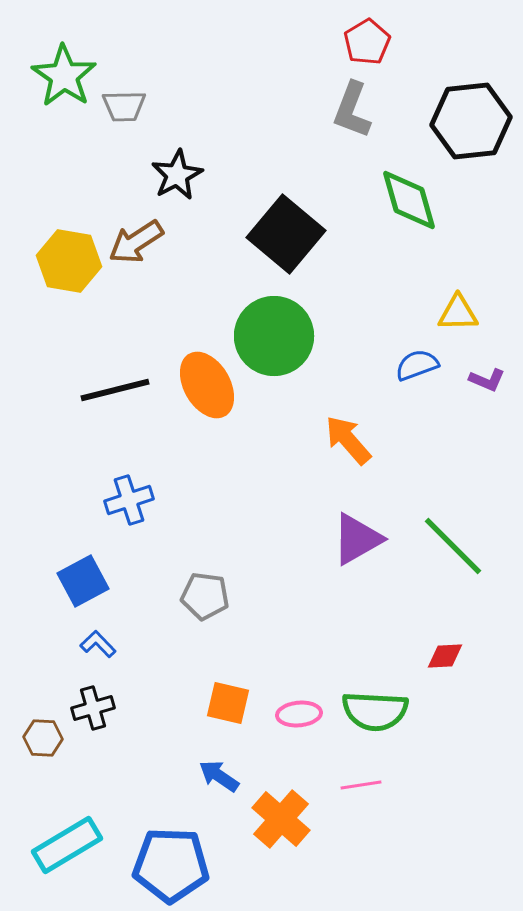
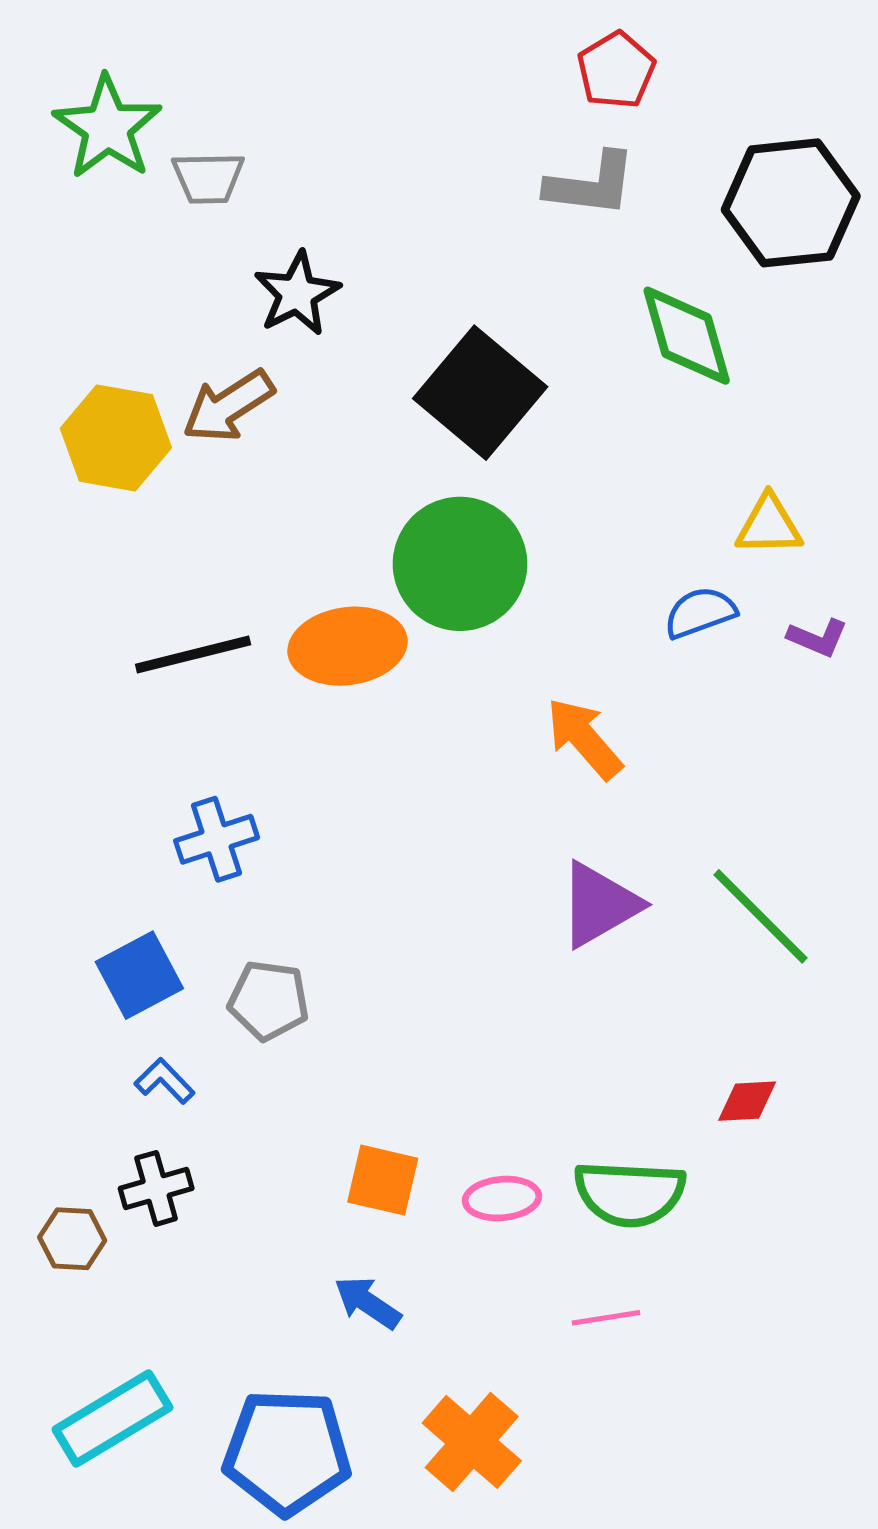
gray L-shape: (352, 110) -> (591, 184), turned -104
orange ellipse: (207, 385) -> (347, 646), turned -68
gray pentagon: (205, 596) -> (269, 1000), moved
orange cross: (281, 819) -> (472, 1442), moved

